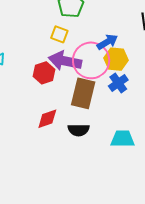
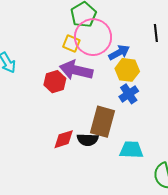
pink circle: (91, 60) -> (93, 37), moved
brown rectangle: (83, 93) -> (102, 122), moved
red diamond: (47, 119) -> (64, 139), moved

